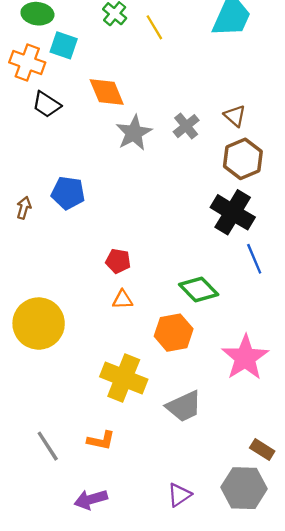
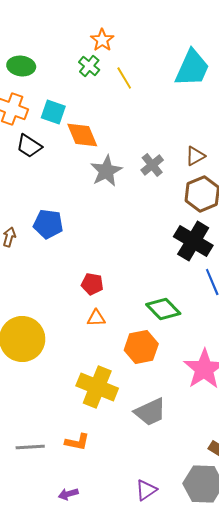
cyan square: (64, 45) -> (53, 112), moved
brown triangle: (235, 116) -> (195, 156), turned 50
gray line: (48, 446) -> (30, 447), turned -60
purple arrow: (91, 499) -> (68, 494), size x0.7

